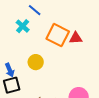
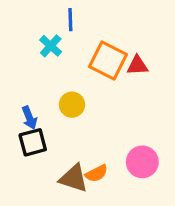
blue line: (35, 10) -> (70, 20), turned 48

